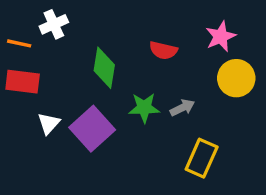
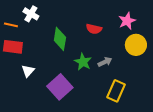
white cross: (54, 24) -> (31, 14), turned -35
green star: (144, 108) -> (83, 62), turned 30
purple square: (92, 129) -> (60, 87), moved

